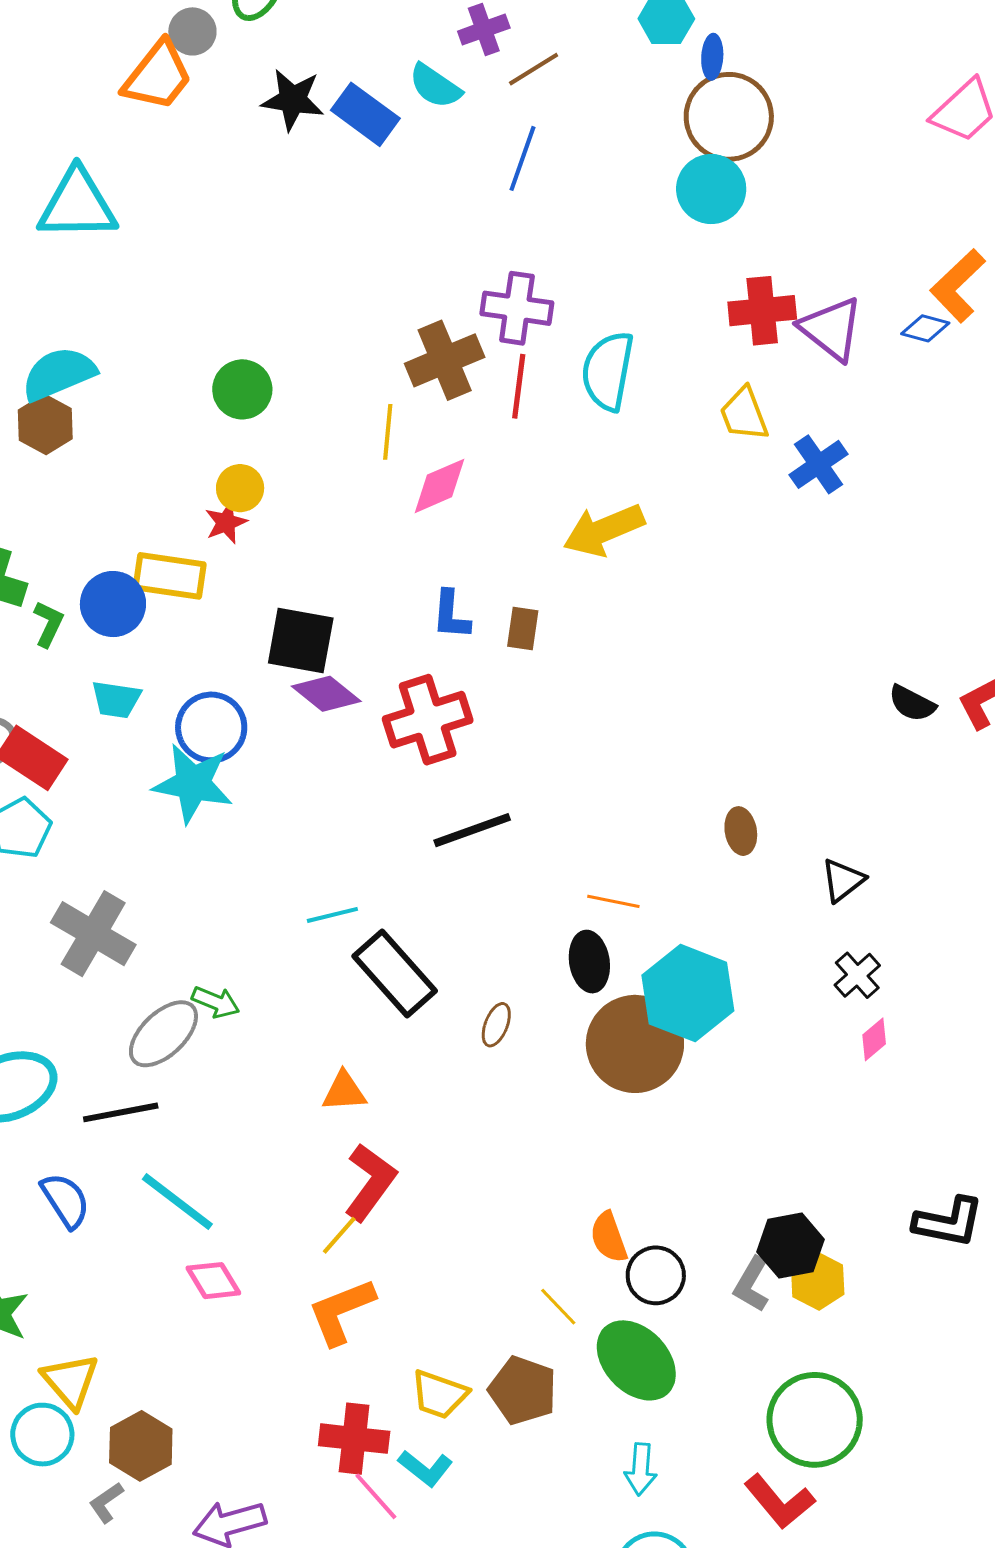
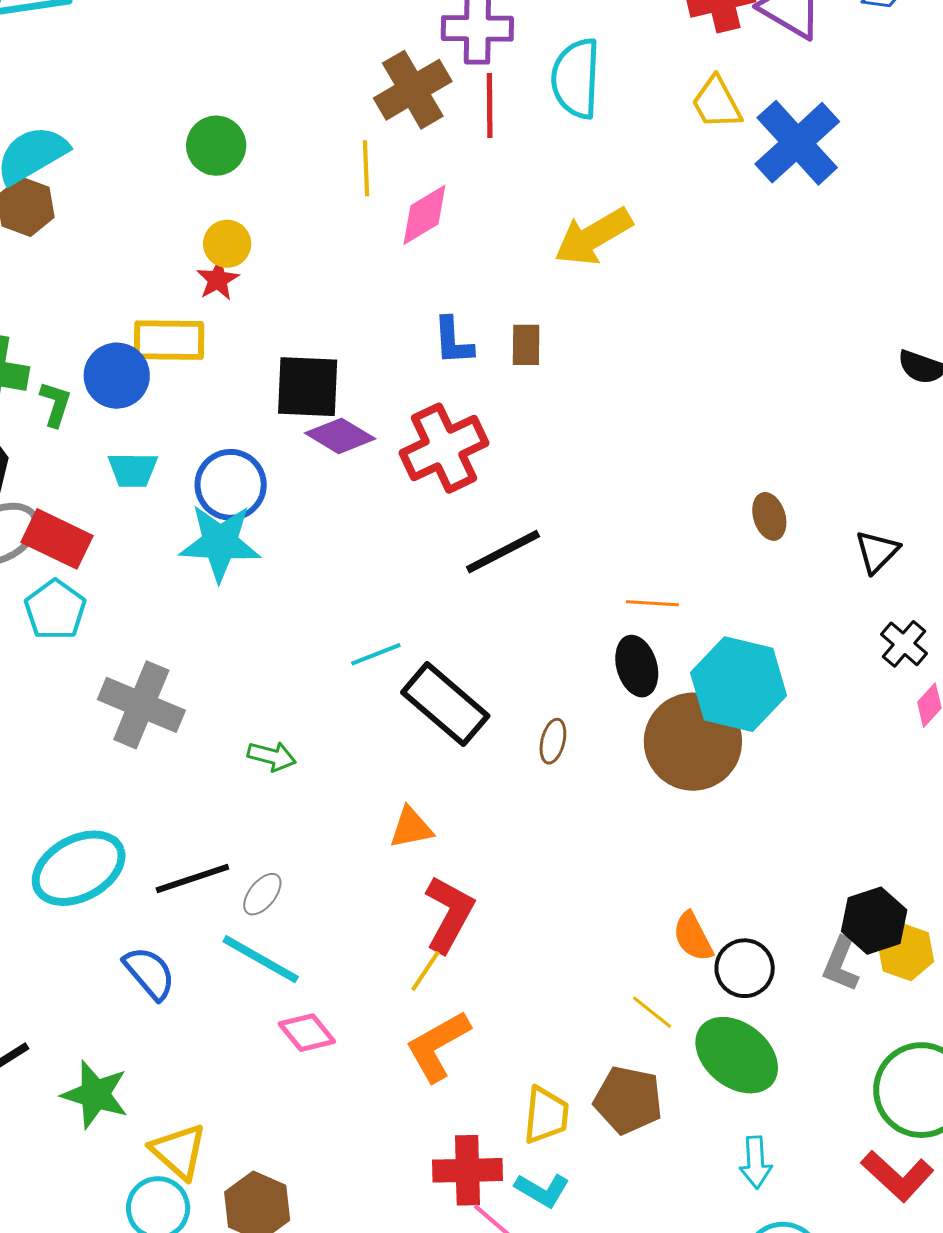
blue cross: (819, 464) -> (797, 143), size x1.5
gray ellipse: (163, 1034) -> (262, 894), moved, size x0.6
yellow trapezoid: (439, 1394) -> (546, 1115), turned -96

